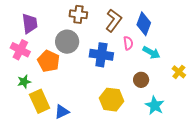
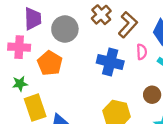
brown cross: (78, 14) -> (101, 15), moved, turned 36
gray circle: (67, 42) -> (65, 29), moved
pink cross: (20, 50) -> (19, 47), turned -30

